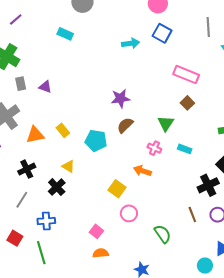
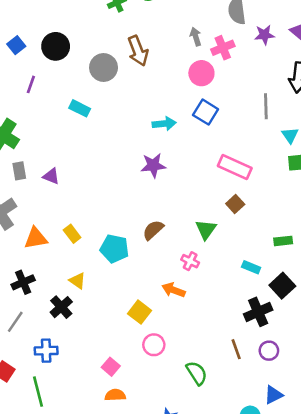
purple line: (16, 19) -> (31, 84), moved, turned -32
purple star: (120, 98) -> (153, 165), moved
cyan rectangle: (185, 149) -> (251, 267), moved

